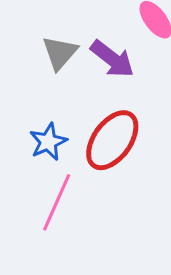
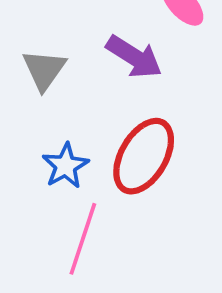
gray triangle: (60, 53) -> (44, 70), moved

